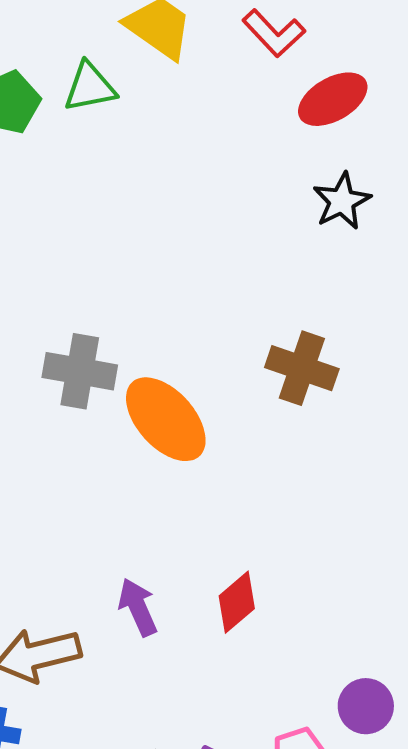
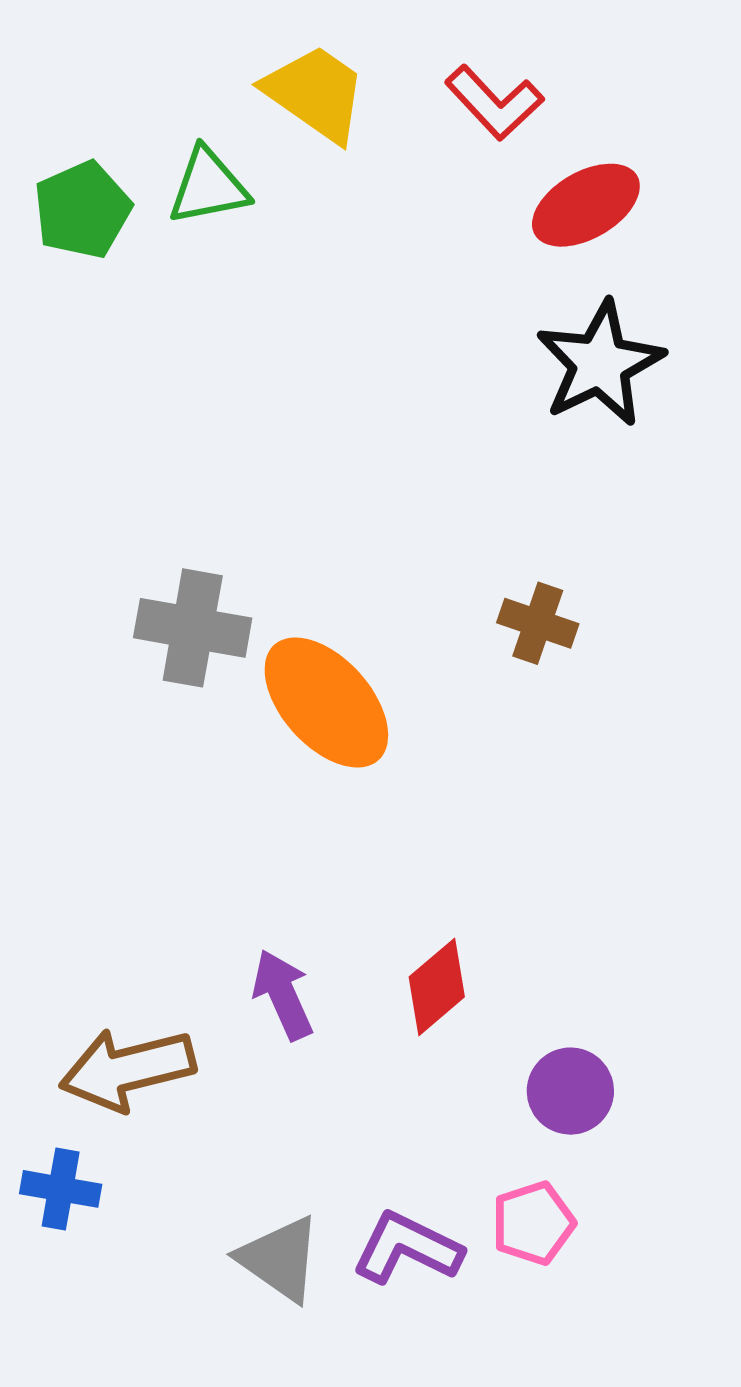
black star: (342, 201) -> (600, 364), size x1.4
brown cross: (302, 368) -> (538, 623), size x0.7
purple circle: (366, 706) -> (570, 1091), moved

